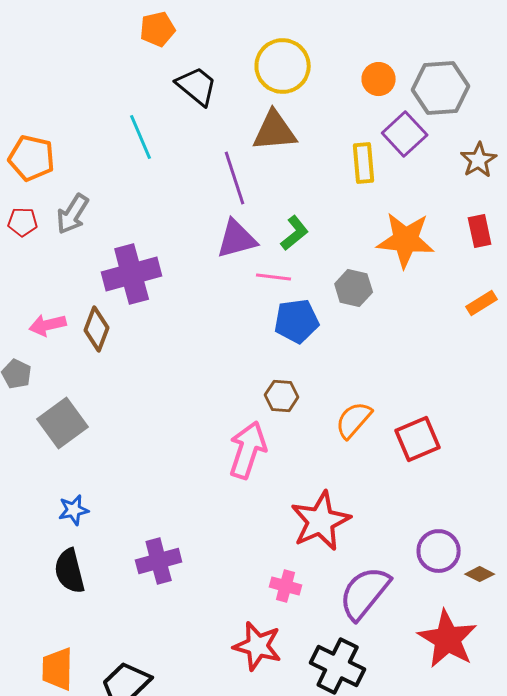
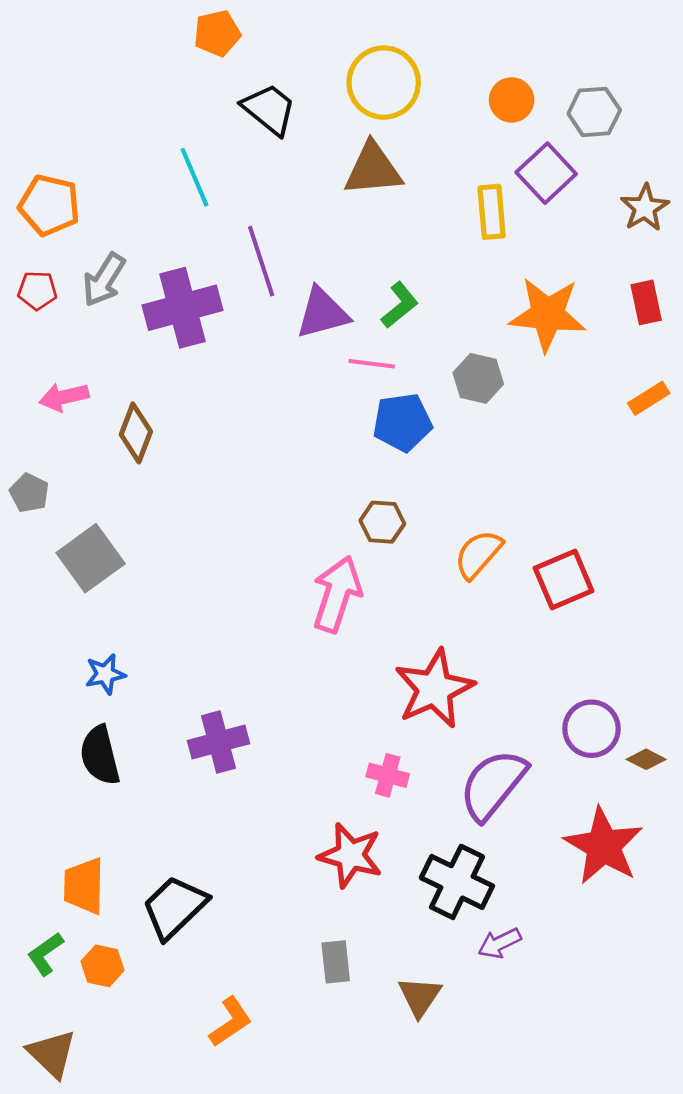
gray hexagon: (441, 88) -> (594, 112), size x0.7
purple line: (235, 178) -> (261, 261), moved
purple cross: (132, 274) -> (183, 308), moved
pink arrow: (48, 325) -> (64, 397), moved

